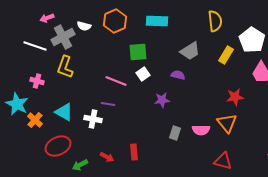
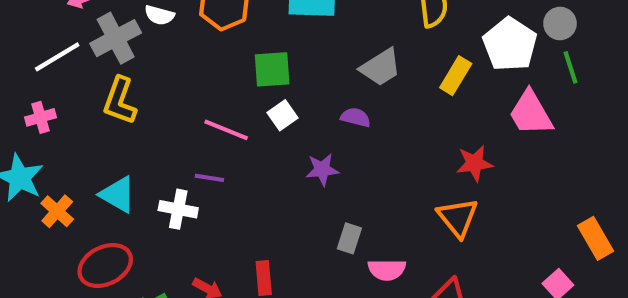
white line: (35, 46) -> (57, 57), turned -50
pink cross: (37, 81) -> (41, 117), moved, turned -32
pink semicircle: (201, 130) -> (387, 270), moved

